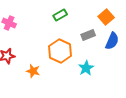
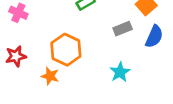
orange hexagon: (60, 51) -> (66, 50), moved

